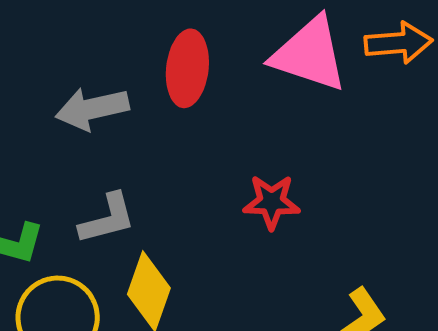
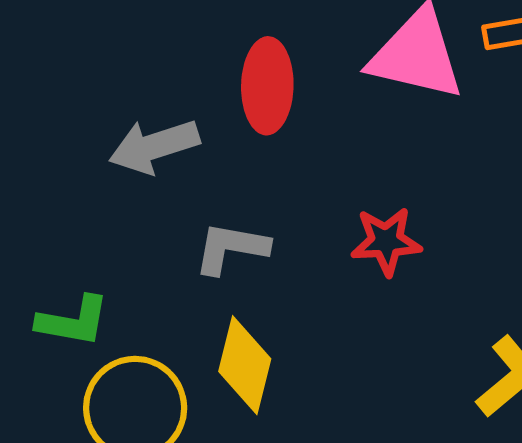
gray L-shape: (107, 219) -> (231, 248), moved, turned -150

